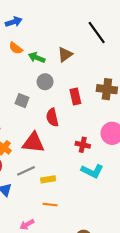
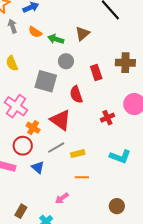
gray square: (22, 101) -> (46, 81), size x1.6
red triangle: (33, 143) -> (60, 120), turned 35
red cross: (83, 145) -> (107, 118), turned -32
cyan L-shape: (92, 171) -> (120, 157), moved

